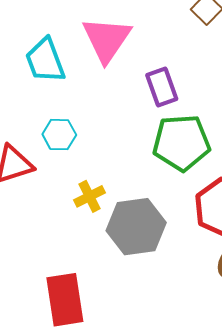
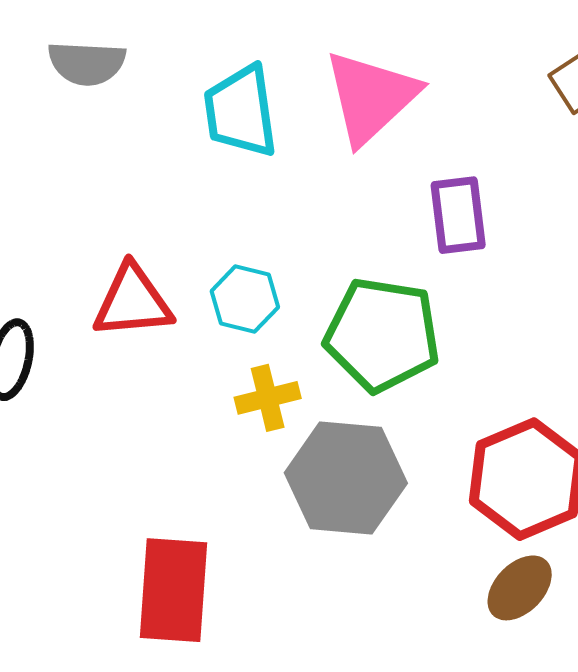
cyan hexagon: (59, 135) -> (245, 299), moved
green pentagon: (181, 143) -> (382, 335), moved

